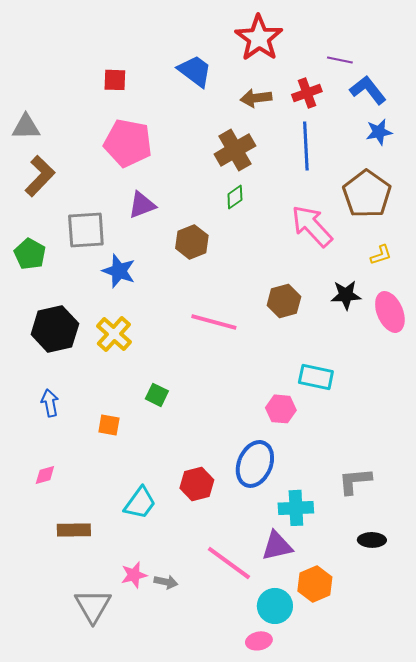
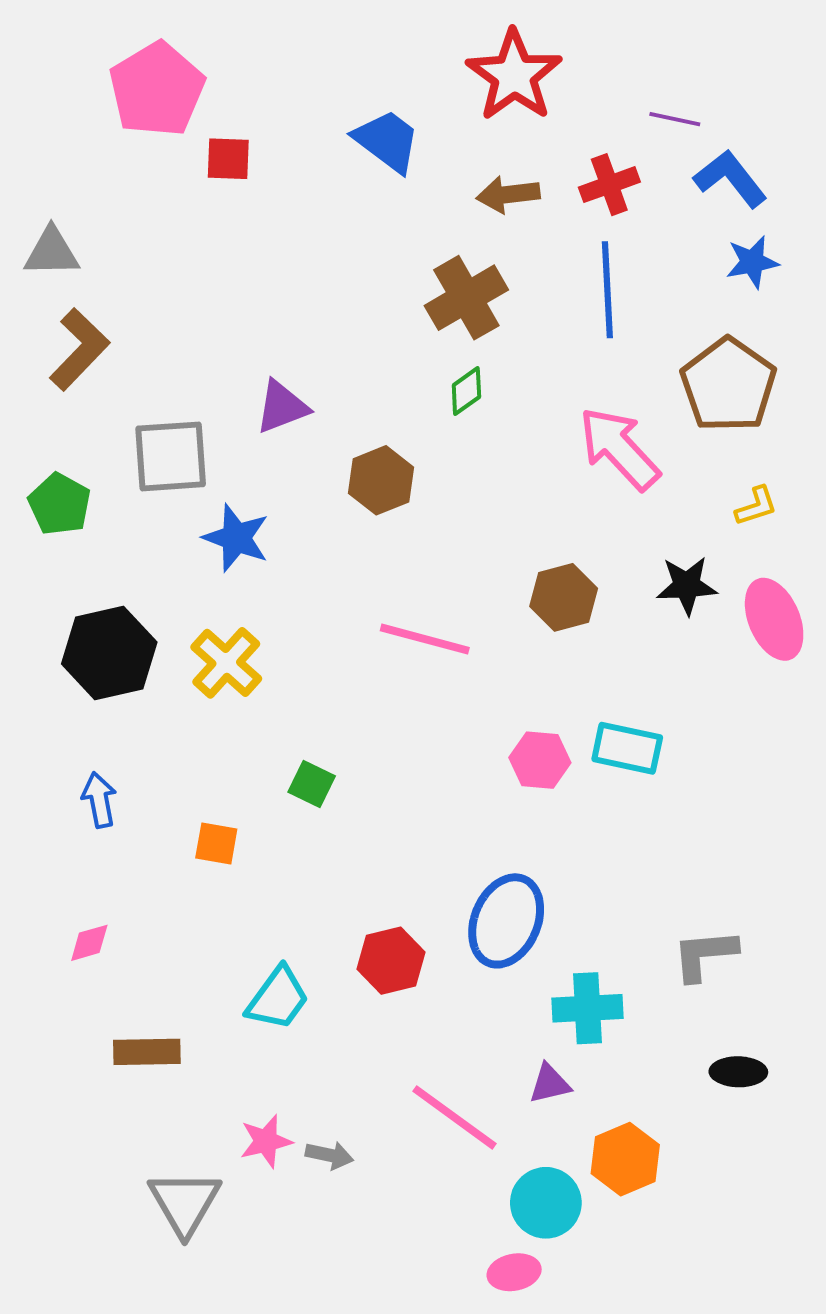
pink pentagon: (128, 143) -> (157, 89), moved, turned 30
pink hexagon: (281, 409) -> (540, 760), moved
purple triangle: (277, 546) -> (550, 1084), size x0.7

